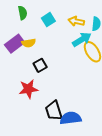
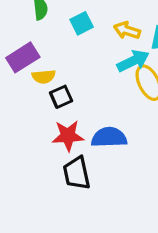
yellow semicircle: (29, 43) -> (44, 77), moved
red star: (28, 89) -> (68, 136), moved
blue semicircle: (71, 118) -> (109, 137), moved

